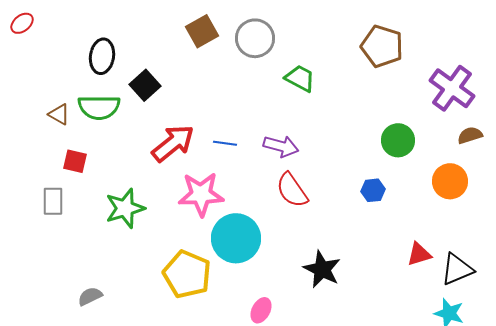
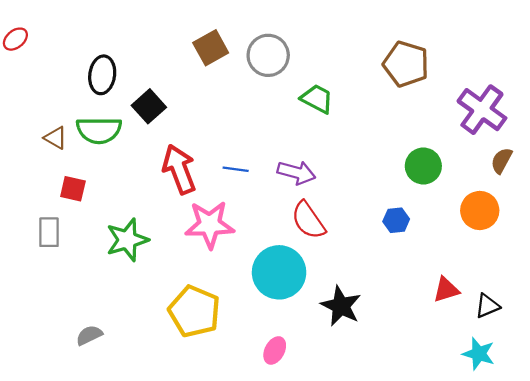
brown semicircle: (470, 135) -> (501, 161), turned -45
red arrow: (173, 143) -> (179, 169), turned -72
cyan circle: (236, 238) -> (279, 272), moved
black triangle: (457, 269) -> (487, 306), size x0.7

